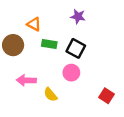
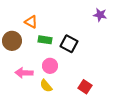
purple star: (78, 16) -> (100, 15), moved
pink circle: (71, 73) -> (50, 66), moved
red square: (107, 96) -> (85, 87), moved

